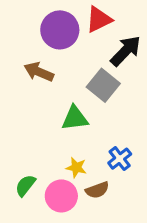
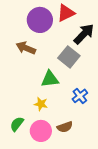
blue cross: (120, 159) -> (80, 96), moved
yellow star: (76, 168) -> (41, 104), moved

